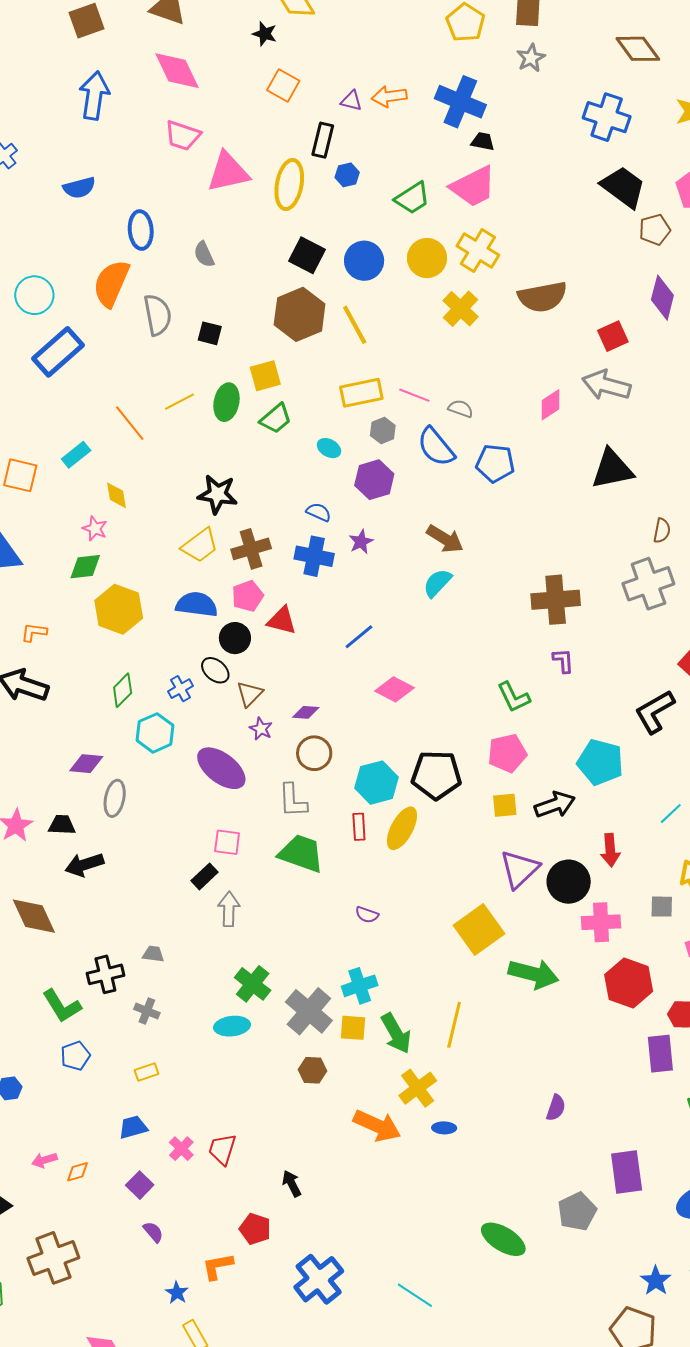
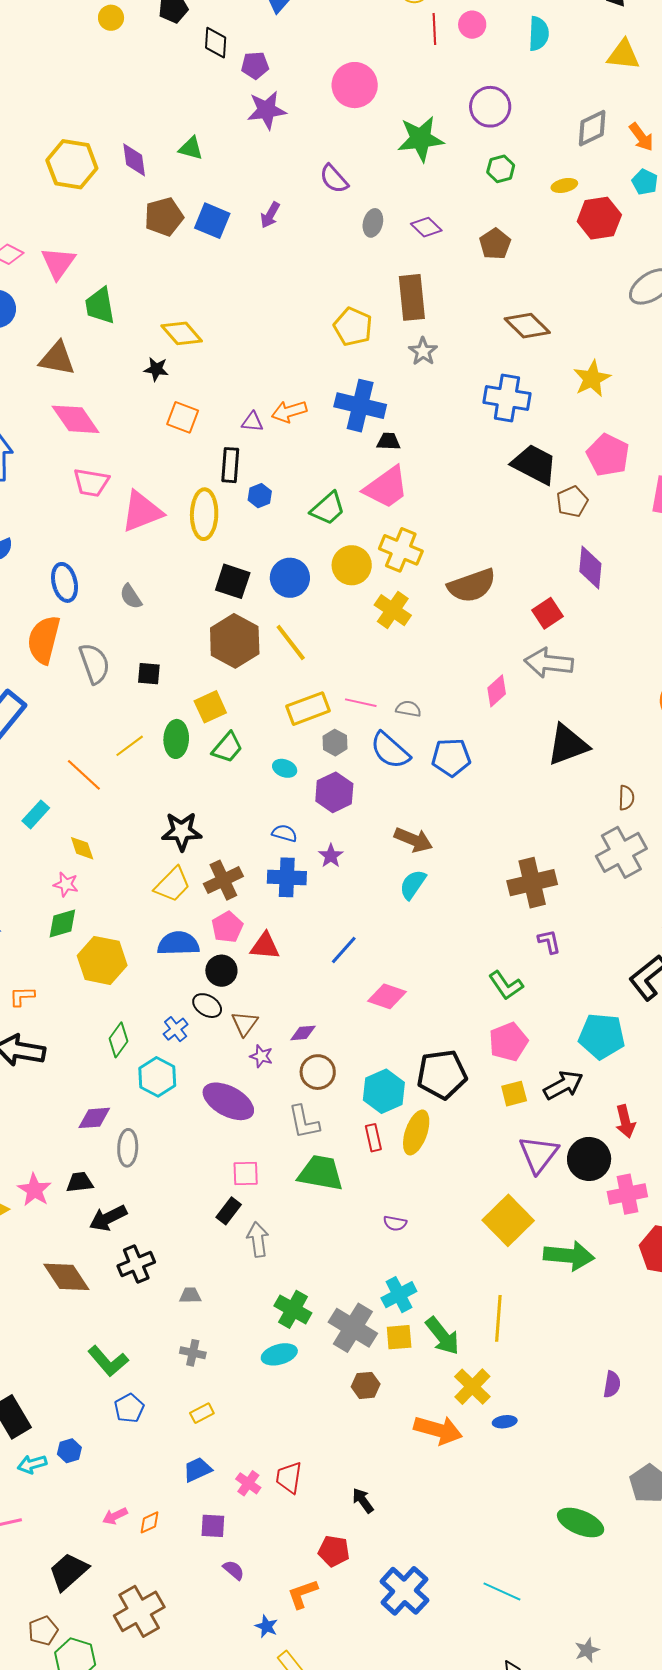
black cross: (105, 974) -> (136, 1264), moved
purple square: (140, 1185) -> (213, 1526), turned -32

